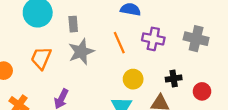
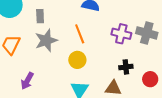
purple cross: (153, 39) -> (121, 34), moved
yellow circle: (133, 79) -> (77, 60), moved

